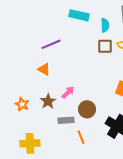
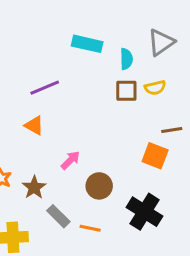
brown star: (48, 101) -> (34, 187), moved
gray rectangle: (66, 120) -> (58, 216), moved, turned 49
orange line: (81, 137) -> (90, 228), turned -56

